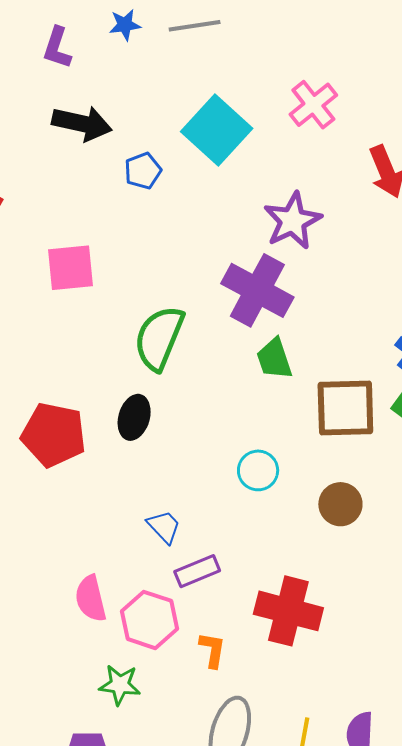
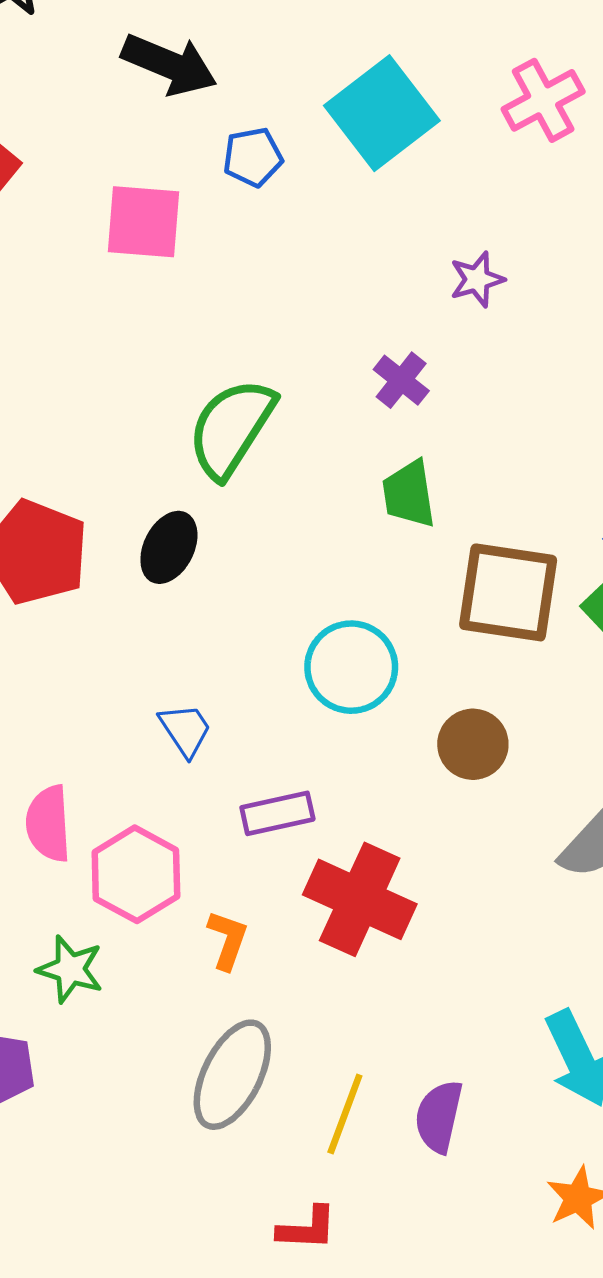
purple star: (293, 221) -> (477, 279), size x0.6
pink square: (70, 268) -> (143, 222), moved
purple cross: (257, 290) -> (401, 380), size x0.5
cyan circle: (258, 470) -> (351, 667), size x1.4
purple rectangle: (197, 571) -> (277, 813), moved

